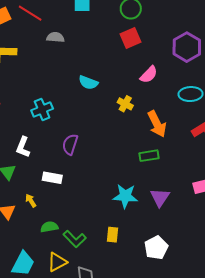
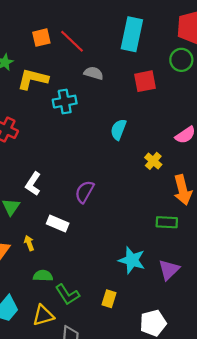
red square: (131, 38) -> (145, 81), moved
cyan semicircle: (88, 83) -> (118, 130), turned 78
cyan cross: (42, 109) -> (65, 102), moved

